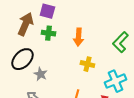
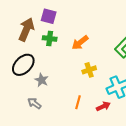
orange arrow: (78, 37) -> (80, 43), turned 48
yellow cross: (87, 64) -> (89, 70), turned -32

